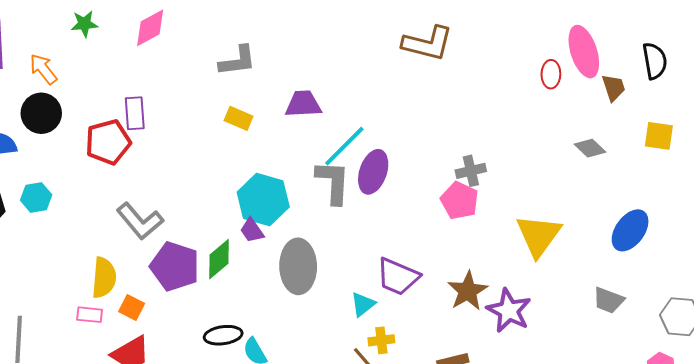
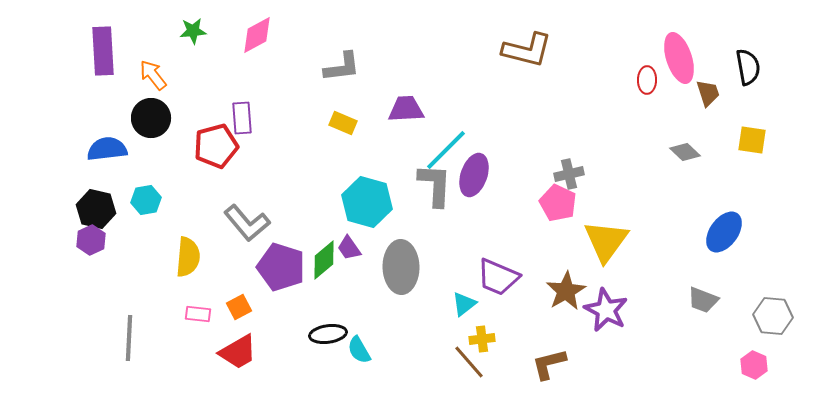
purple trapezoid: (252, 230) -> (349, 248), moved
yellow triangle: (539, 236) -> (606, 241), moved
yellow semicircle: (104, 278) -> (188, 257), moved
orange square: (132, 307) -> (239, 307), turned 35

